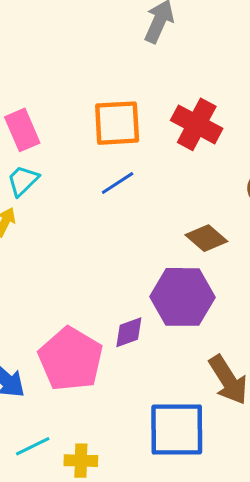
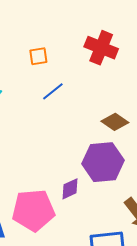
orange square: (117, 123) -> (38, 56), moved, size x0.6
pink pentagon: (71, 359) -> (33, 210), turned -30

